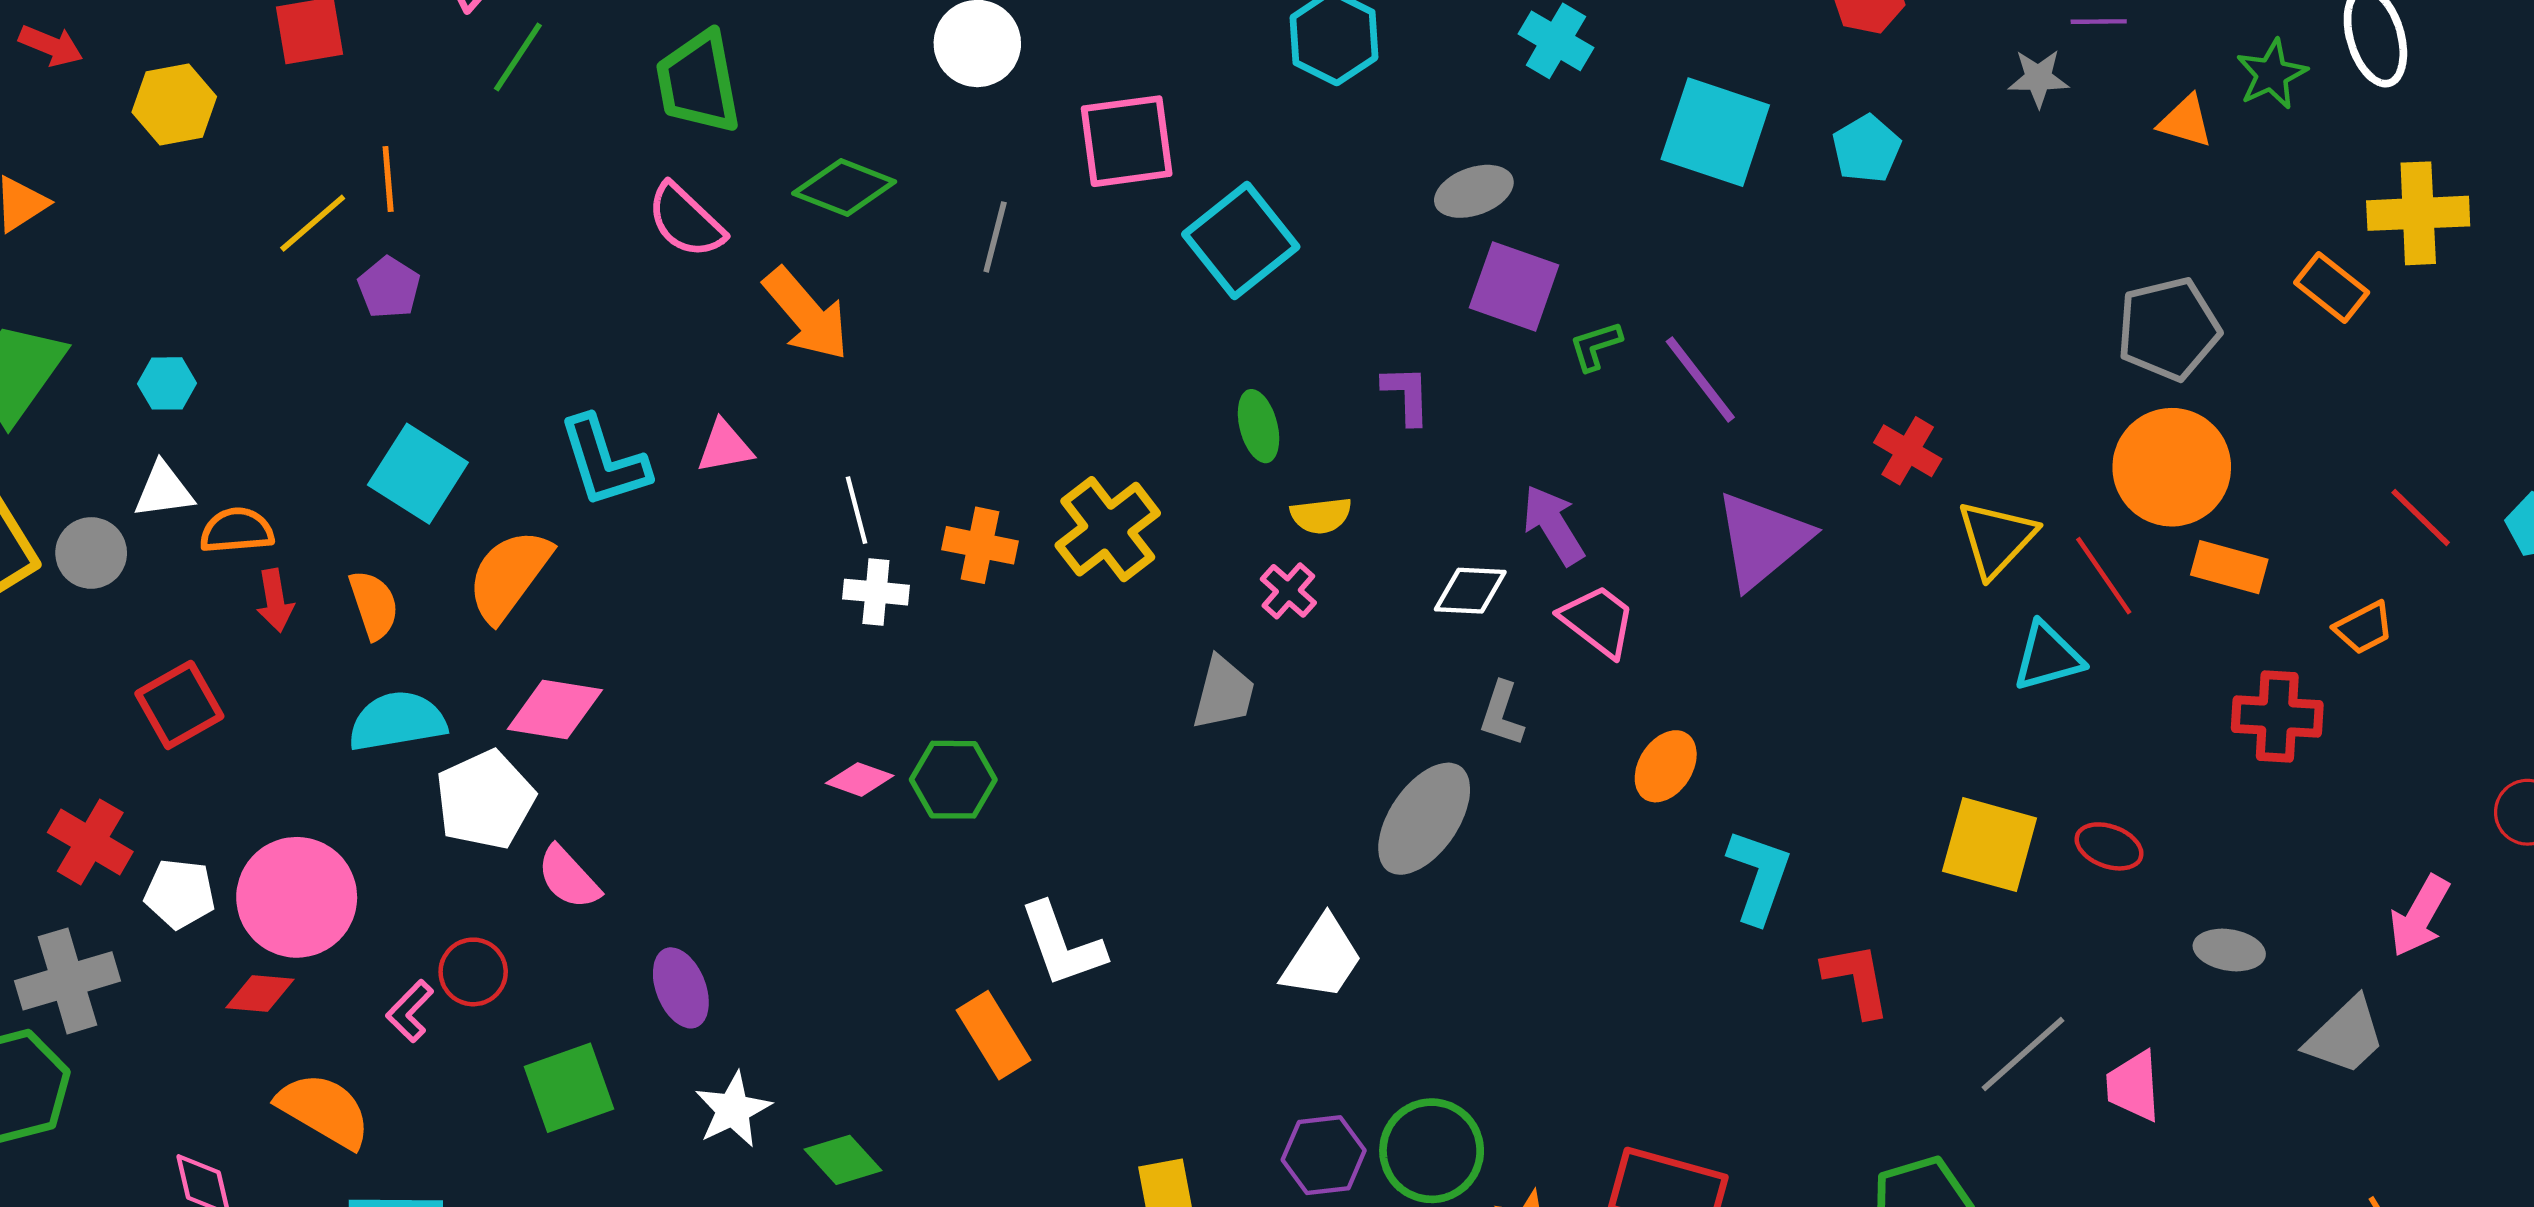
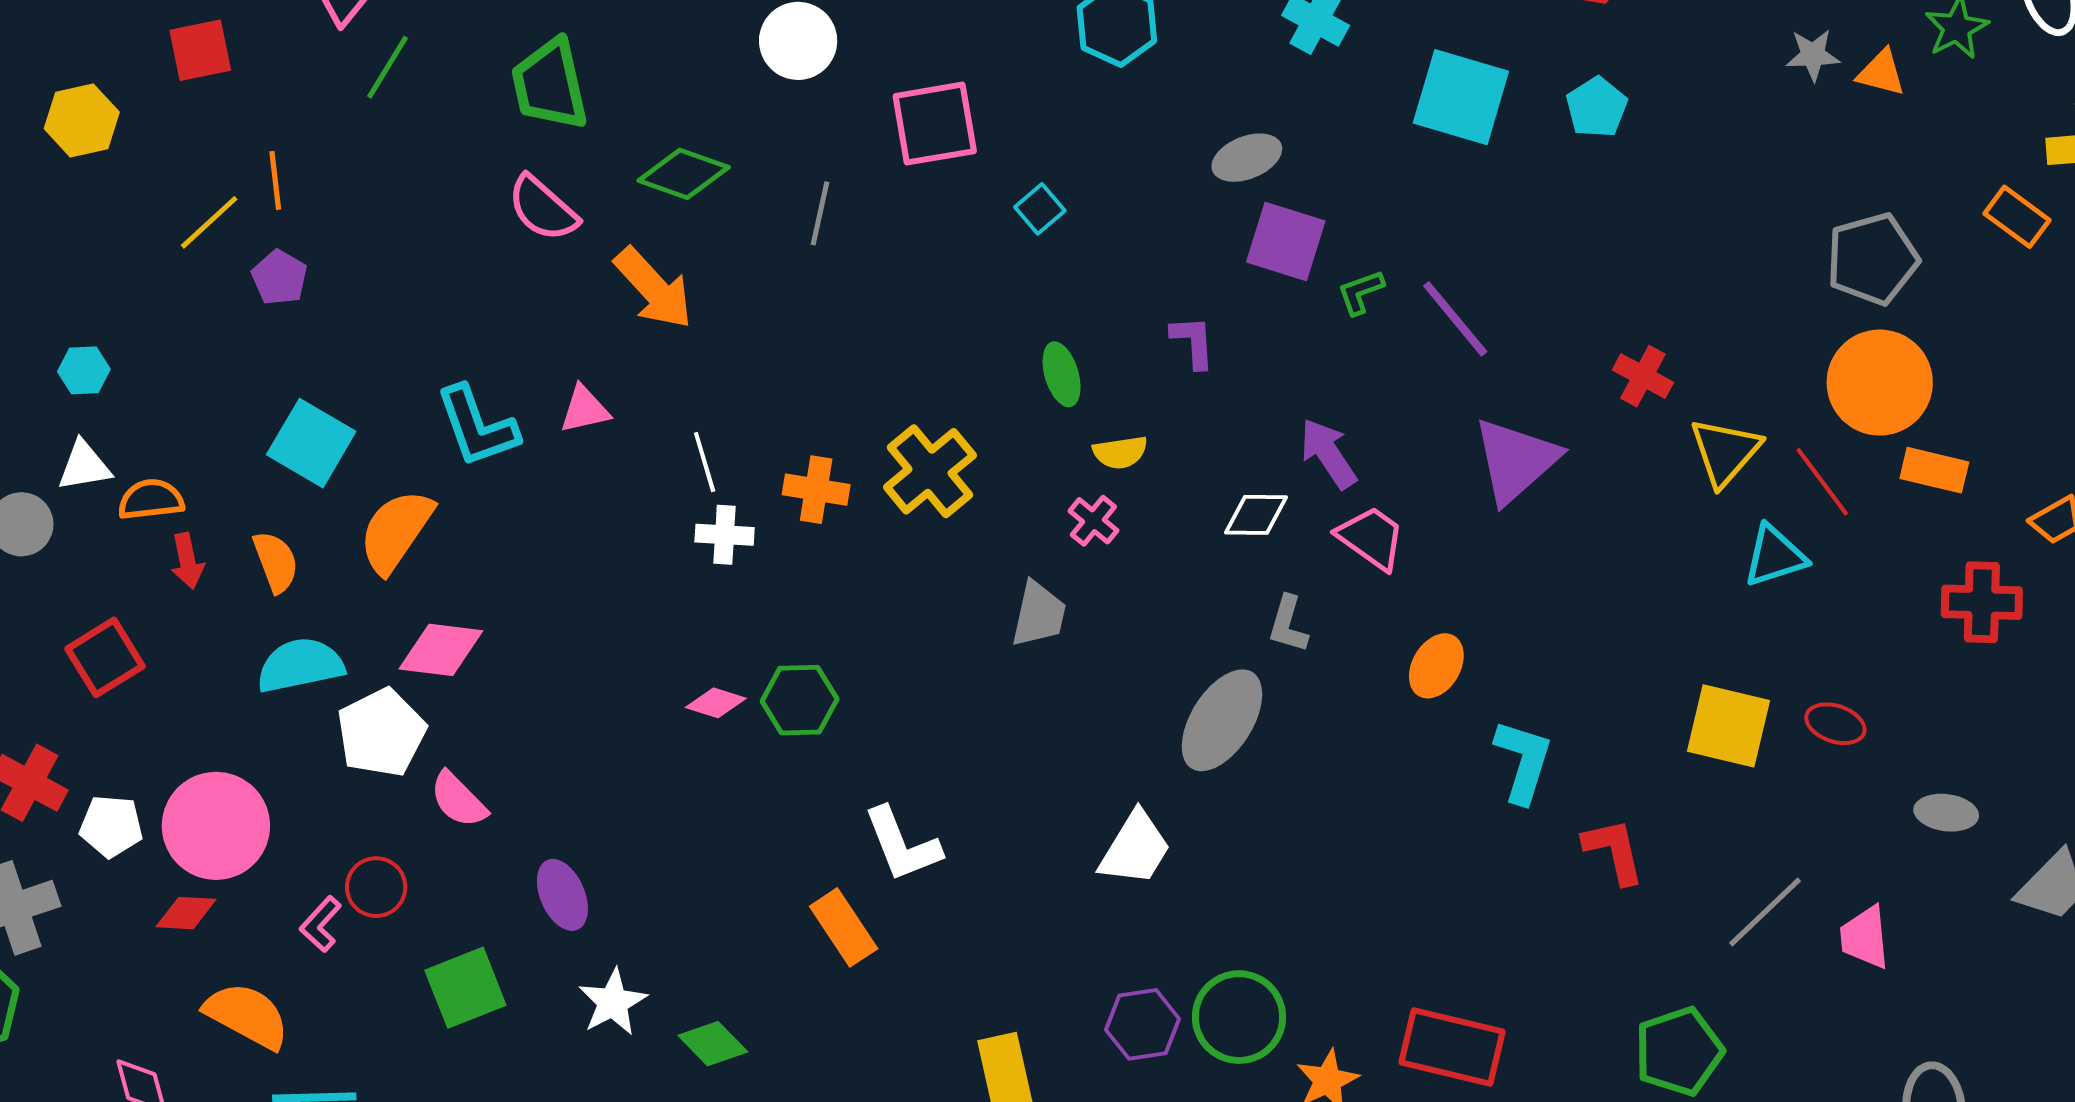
gray star: (2038, 78) -> (1813, 55), moved
cyan square: (1241, 240) -> (1040, 209), size x0.5

